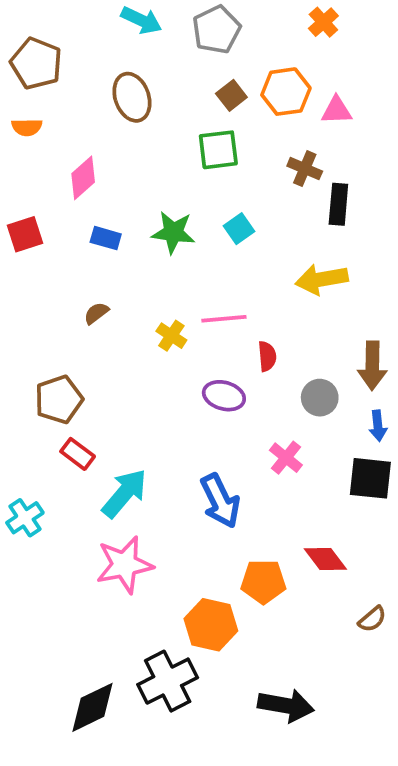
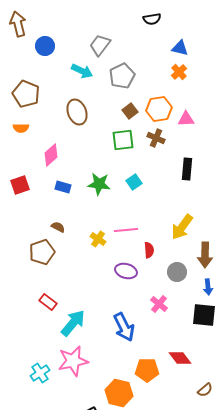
brown cross: (305, 169) -> (156, 138), moved
yellow arrow: (322, 279) -> (182, 227), moved, turned -44
brown semicircle: (96, 313) -> (58, 227), turned 64
brown pentagon: (59, 399) -> (42, 252), moved
cyan cross: (25, 518) -> (40, 373), moved

